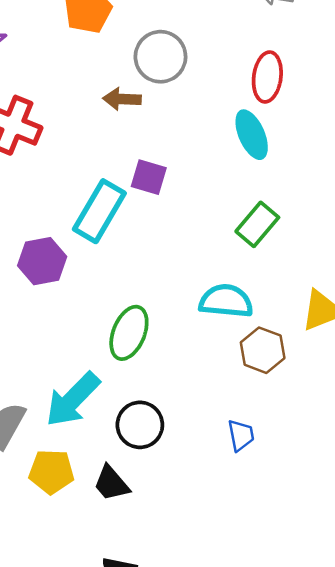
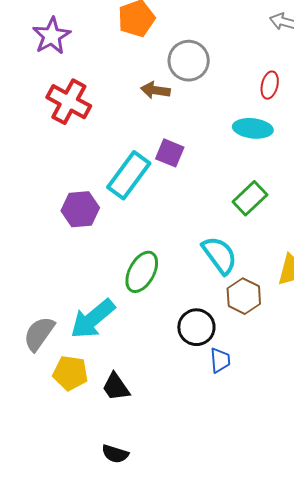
red ellipse: (267, 77) -> (270, 85), size x0.7
cyan ellipse: (252, 135) -> (253, 128), turned -66
cyan semicircle: (226, 301) -> (220, 255), turned 42
black circle: (140, 425) -> (196, 327), moved

